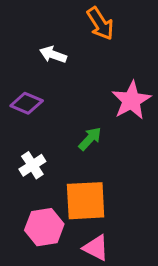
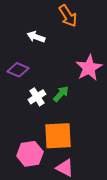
white cross: (32, 165) -> (37, 97), moved

